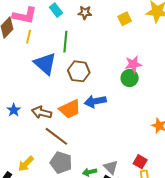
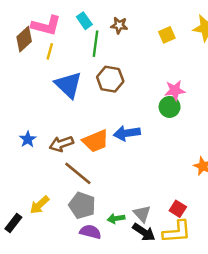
green line: (65, 42) -> (95, 44), moved
brown hexagon: (79, 71) -> (110, 79), moved
brown arrow: (42, 112) -> (61, 144), turned -36

